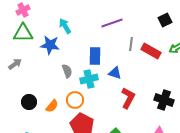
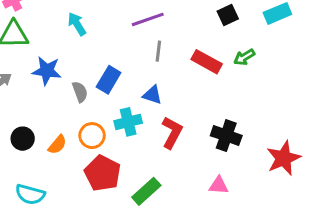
gray line: (131, 44) -> (158, 51), moved
blue star: (50, 45) -> (47, 71), moved
blue rectangle: (95, 56) -> (109, 80), moved, turned 30
cyan cross: (89, 79) -> (128, 122), moved

